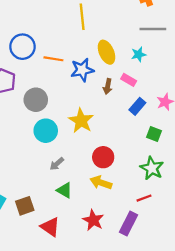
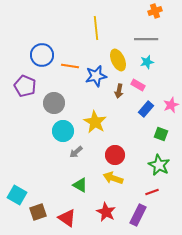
gray line: (153, 29) -> (146, 39), moved
gray arrow: (57, 164) -> (76, 152), moved
brown square: (25, 206) -> (38, 212), moved

